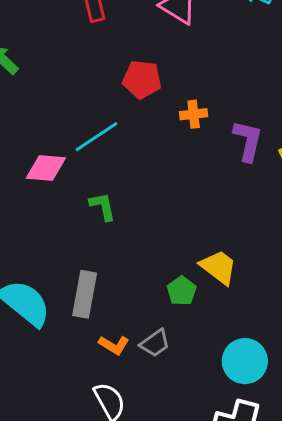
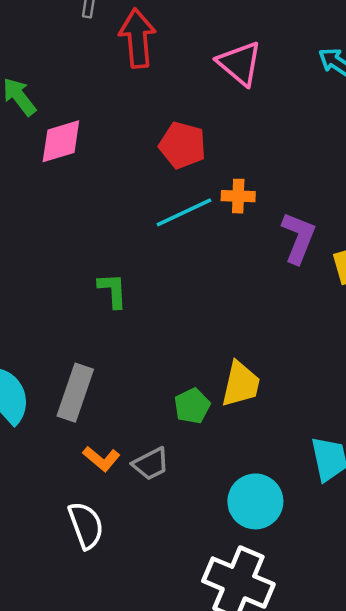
cyan line: (97, 137) -> (184, 212), moved
pink diamond: (46, 168) -> (61, 141), moved, turned -30
yellow trapezoid: (219, 267) -> (241, 384), turned 57

